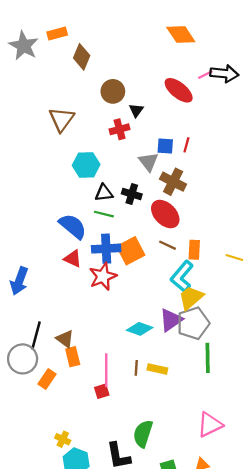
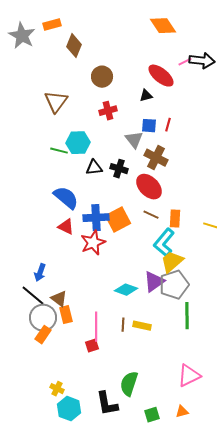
black triangle: (136, 110) -> (146, 96), moved, turned 40
green line: (104, 214) -> (59, 151), moved
blue arrow: (19, 281) -> (40, 273), moved, size x0.7
black line: (36, 336) -> (33, 296), turned -65
gray circle: (23, 359) -> (43, 318), moved

